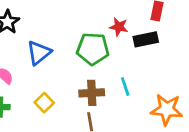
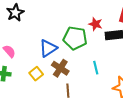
blue triangle: (39, 53) -> (48, 48), moved
brown cross: (92, 93) -> (60, 68), moved, turned 30

